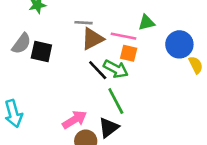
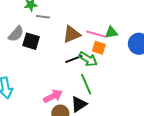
gray line: (83, 23) -> (43, 17), moved
green triangle: (146, 23) -> (111, 32), moved
black line: (98, 70) -> (74, 59), turned -72

